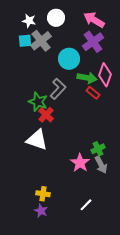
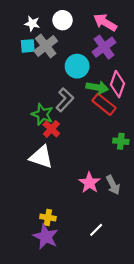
red rectangle: (93, 93) -> (104, 104), size x1.5
green cross: (98, 149) -> (121, 141), moved, turned 32
purple star: (41, 211) -> (46, 237), size x1.6

